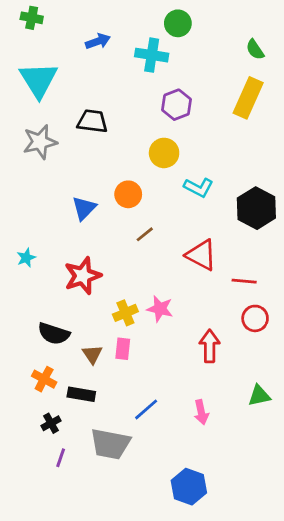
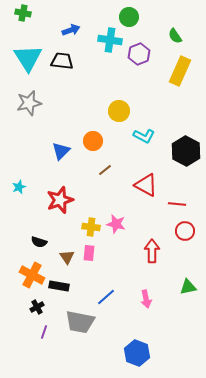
green semicircle: (255, 50) -> (175, 36), moved
purple hexagon: (176, 105) -> (139, 54), moved
black trapezoid: (92, 121) -> (62, 61), moved
yellow cross: (125, 313) -> (91, 227), turned 30
black semicircle: (54, 334) -> (39, 242), size x0.7
orange cross: (44, 379) -> (32, 275), size x1.4

